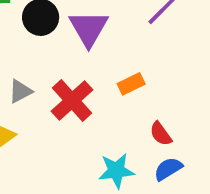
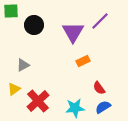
purple triangle: (89, 28) -> (73, 32), moved
red cross: (72, 100) -> (38, 101), moved

